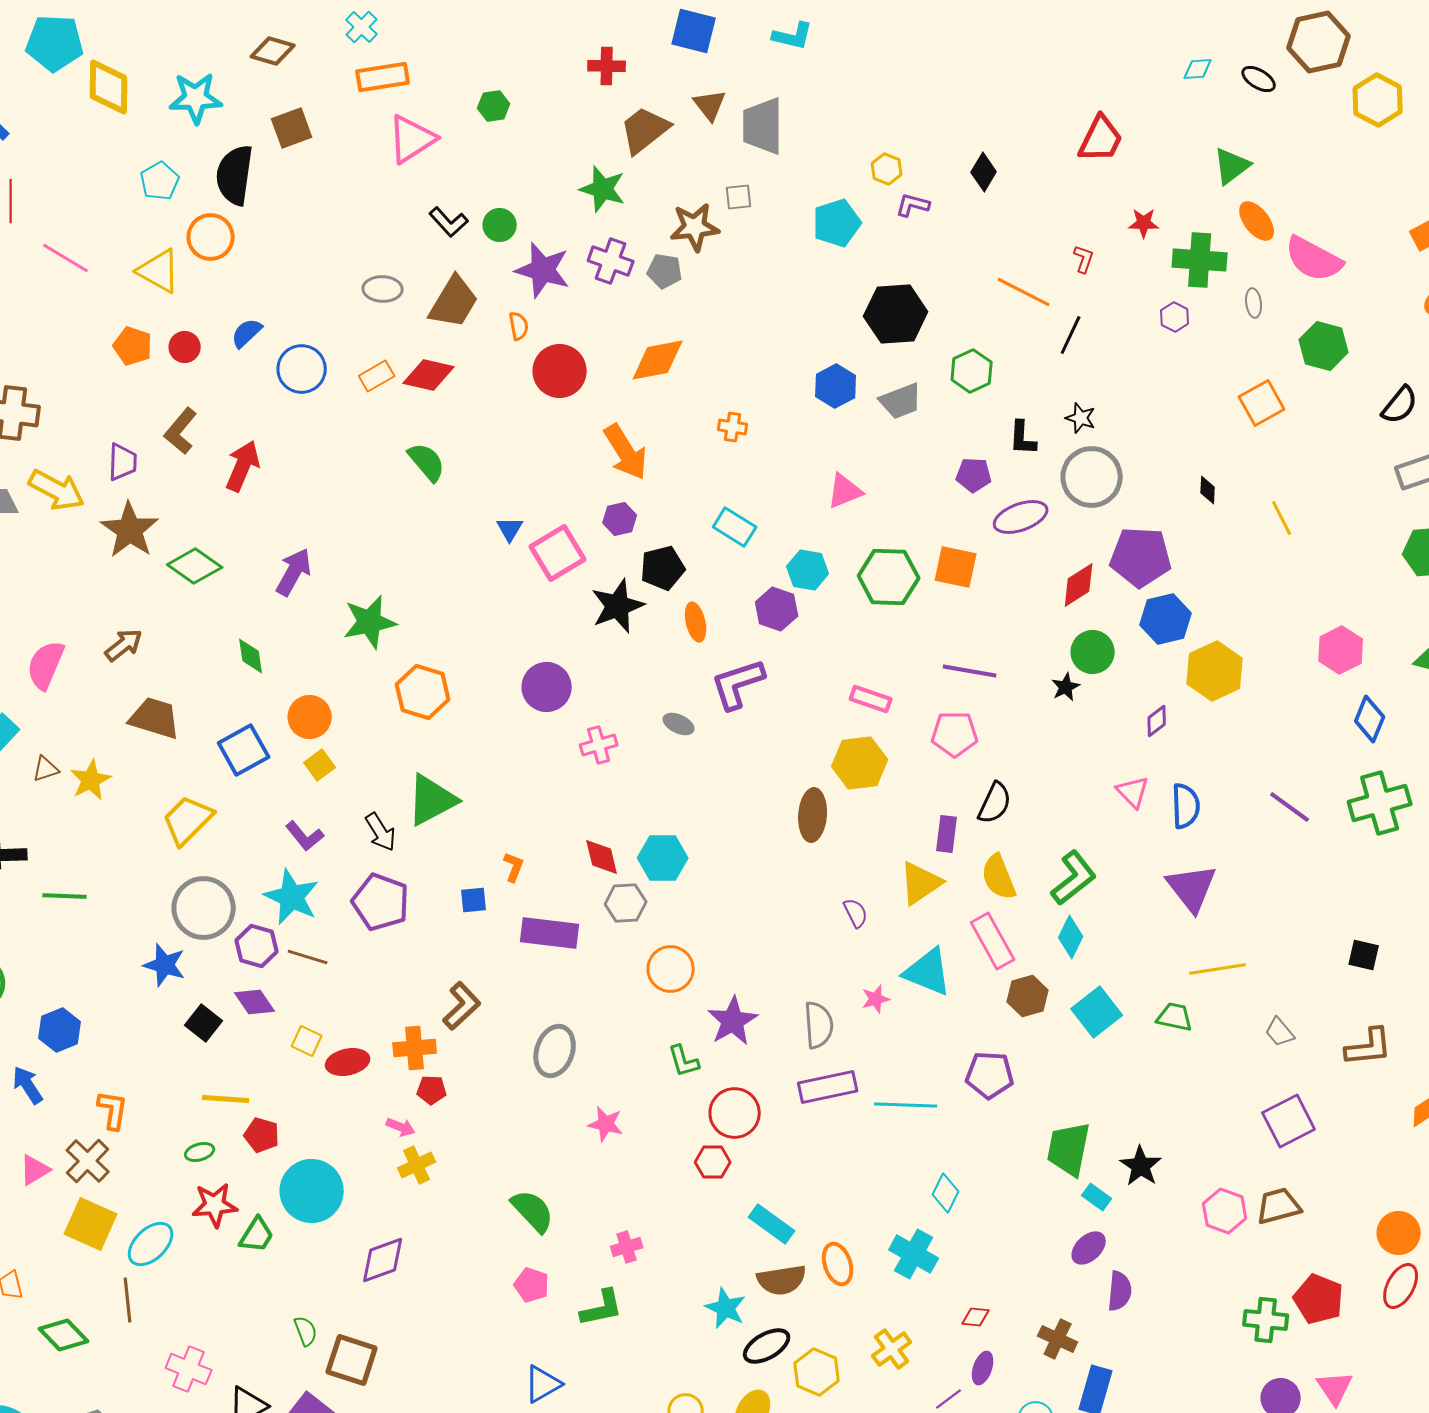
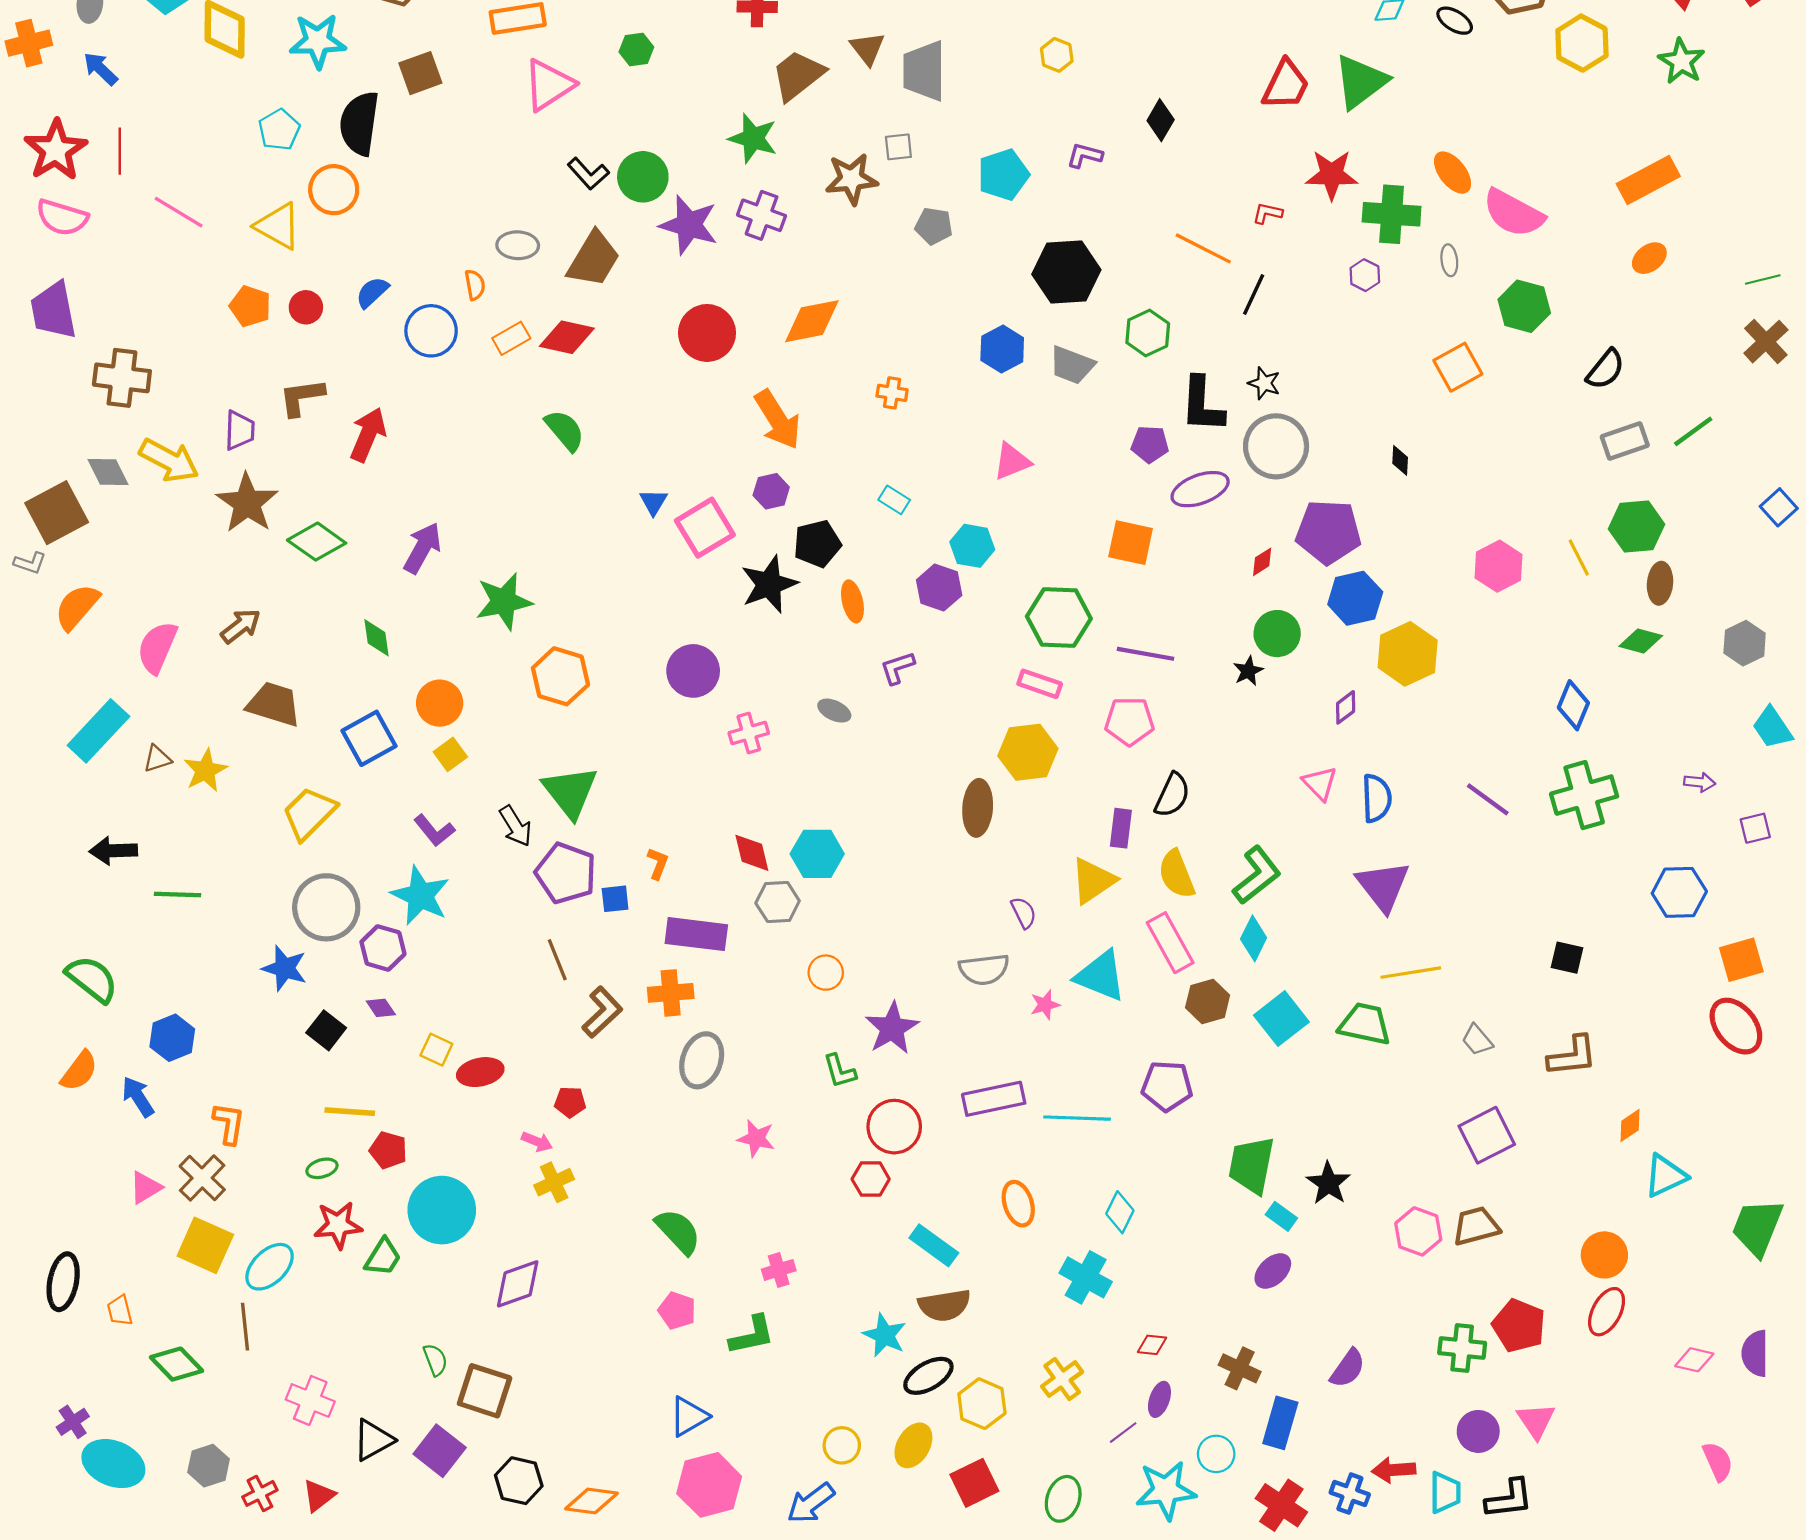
green triangle: (1232, 166) -> (1361, 82), moved, size x1.4
yellow hexagon: (887, 169) -> (1057, 55), moved
red star: (1144, 223) -> (1332, 175), size x1.6
green circle: (500, 225) -> (643, 177), size x1.4
red L-shape: (1084, 259) -> (1267, 213), turned -96
gray pentagon: (665, 271) -> (934, 226), moved
orange semicircle: (519, 326) -> (475, 285), moved
gray trapezoid: (901, 401) -> (1072, 365), turned 42
brown L-shape: (181, 431) -> (302, 397), turned 42
black L-shape: (1023, 438) -> (1202, 405), size x1.5
yellow line: (1282, 518) -> (1579, 558), moved
cyan rectangle: (735, 527) -> (894, 500), size x0.7
green hexagon: (889, 577) -> (1059, 617), moved
red diamond: (1079, 585) -> (1262, 562), size x0.6
pink hexagon: (1341, 650) -> (1499, 566), moved
purple L-shape: (738, 684) -> (897, 668), size x0.6
green triangle: (432, 800) -> (570, 792), turned -40
purple pentagon: (381, 902) -> (566, 873), moved
brown line: (308, 957) -> (557, 960), moved, turned 51
orange circle: (671, 969) -> (826, 973), size x0.7
purple diamond: (255, 1002) -> (381, 1008), size x0.7
green trapezoid: (1175, 1017) -> (1365, 1024), size x1.4
gray semicircle: (819, 1025) -> (984, 969), moved, turned 87
orange cross: (415, 1048) -> (671, 993), moved
orange ellipse: (838, 1264) -> (1018, 1204), moved
purple semicircle: (1120, 1291) -> (1348, 1368), moved, turned 30

